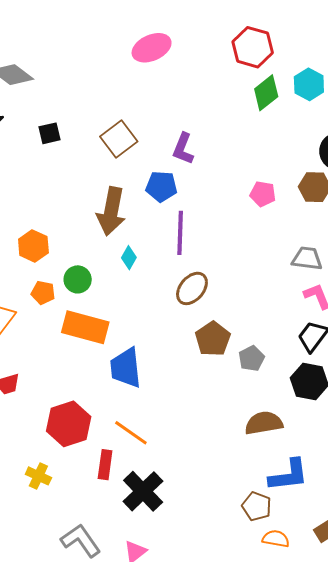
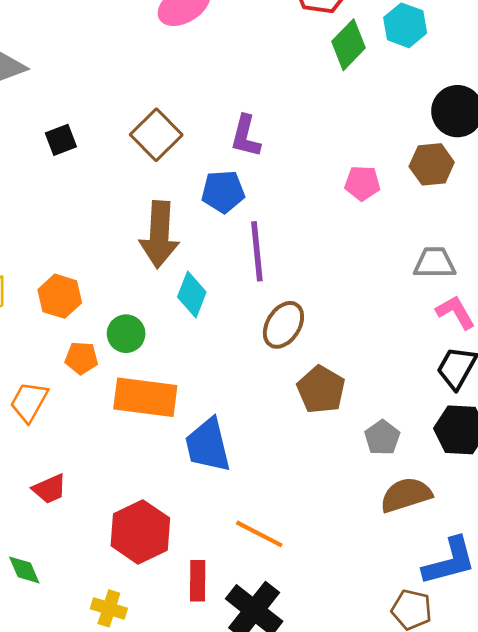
cyan diamond: (129, 258) -> (192, 295), size x1.4
gray pentagon: (251, 358) -> (382, 438), moved
orange line: (131, 433) -> (259, 534), moved

